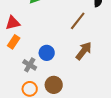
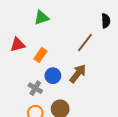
orange rectangle: (14, 42) -> (40, 55), moved
brown arrow: (84, 51) -> (78, 74), moved

